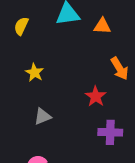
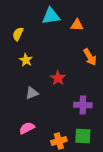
yellow semicircle: (21, 26) -> (18, 34), moved
red star: (96, 96) -> (58, 78), moved

